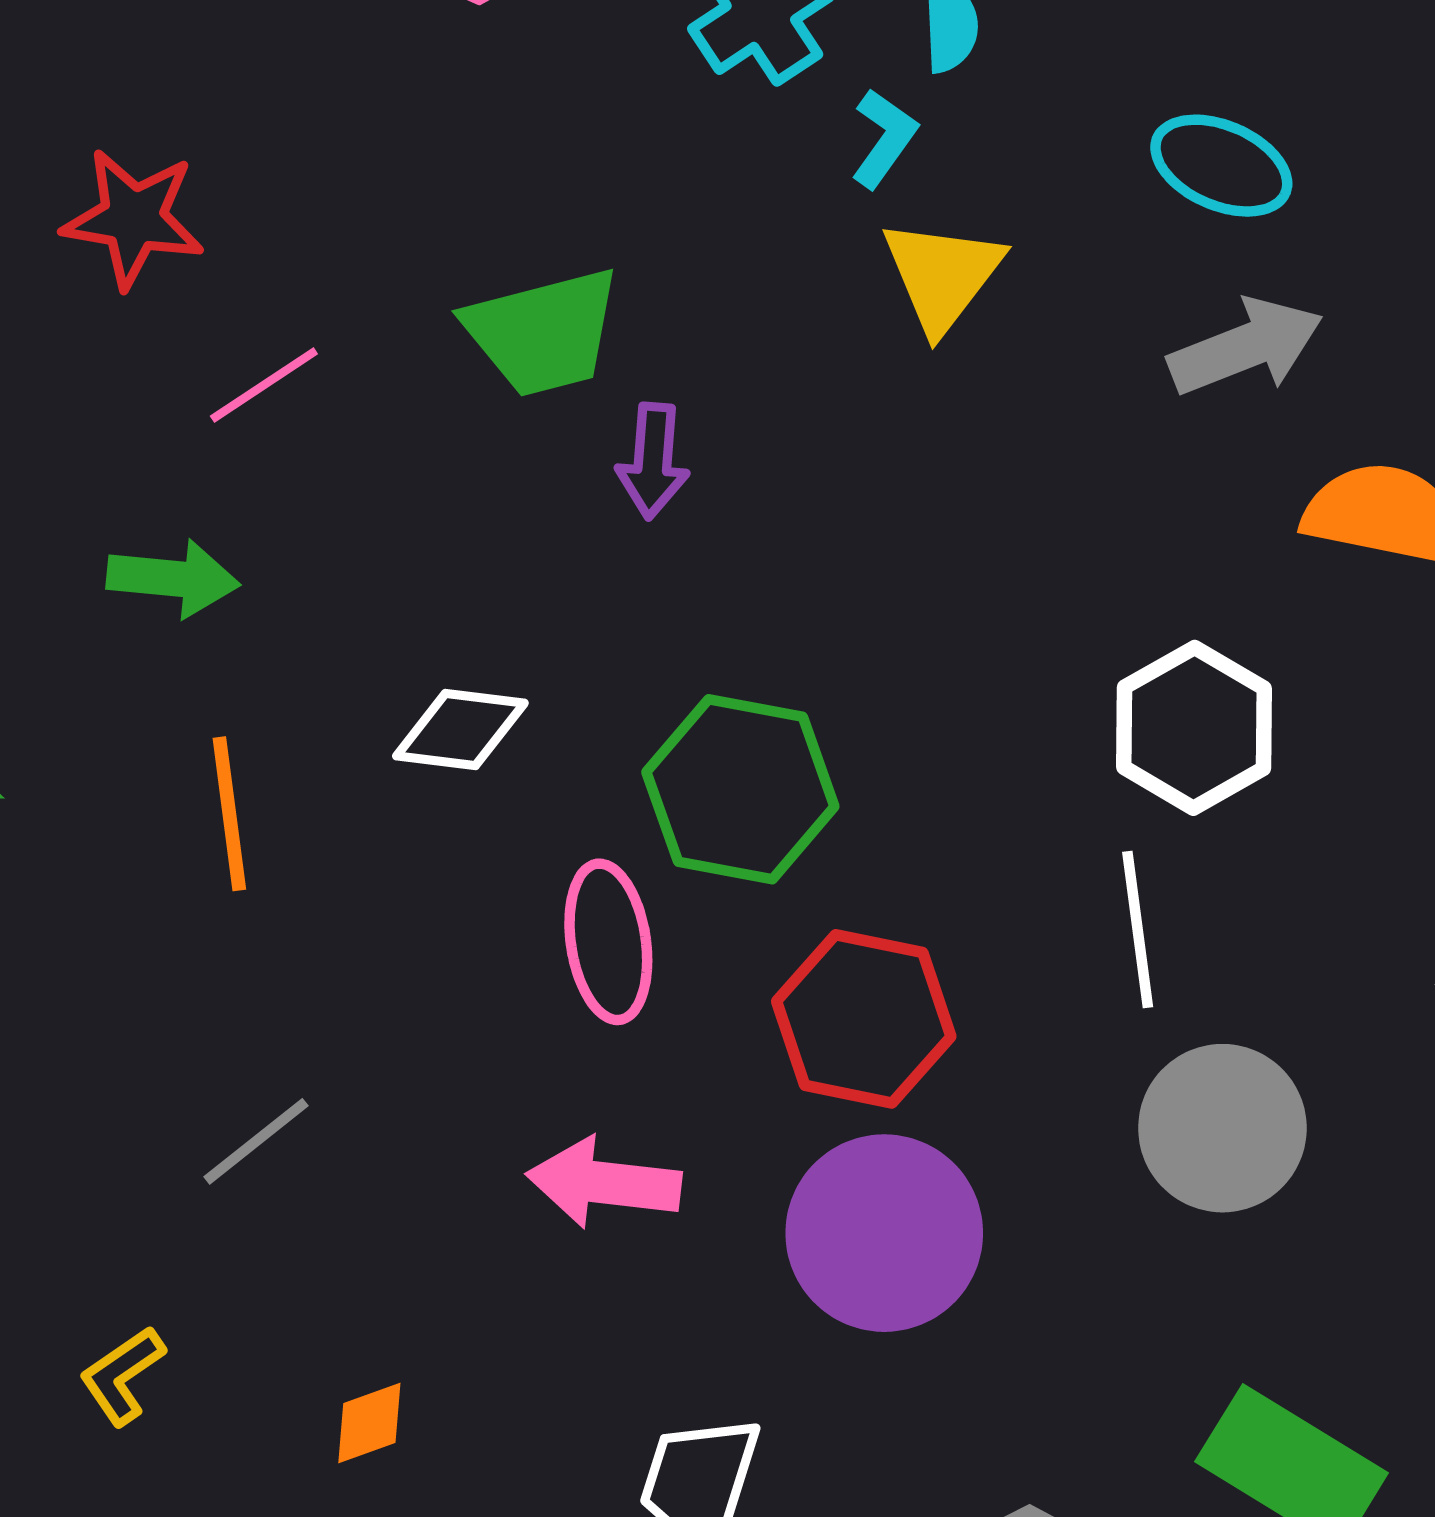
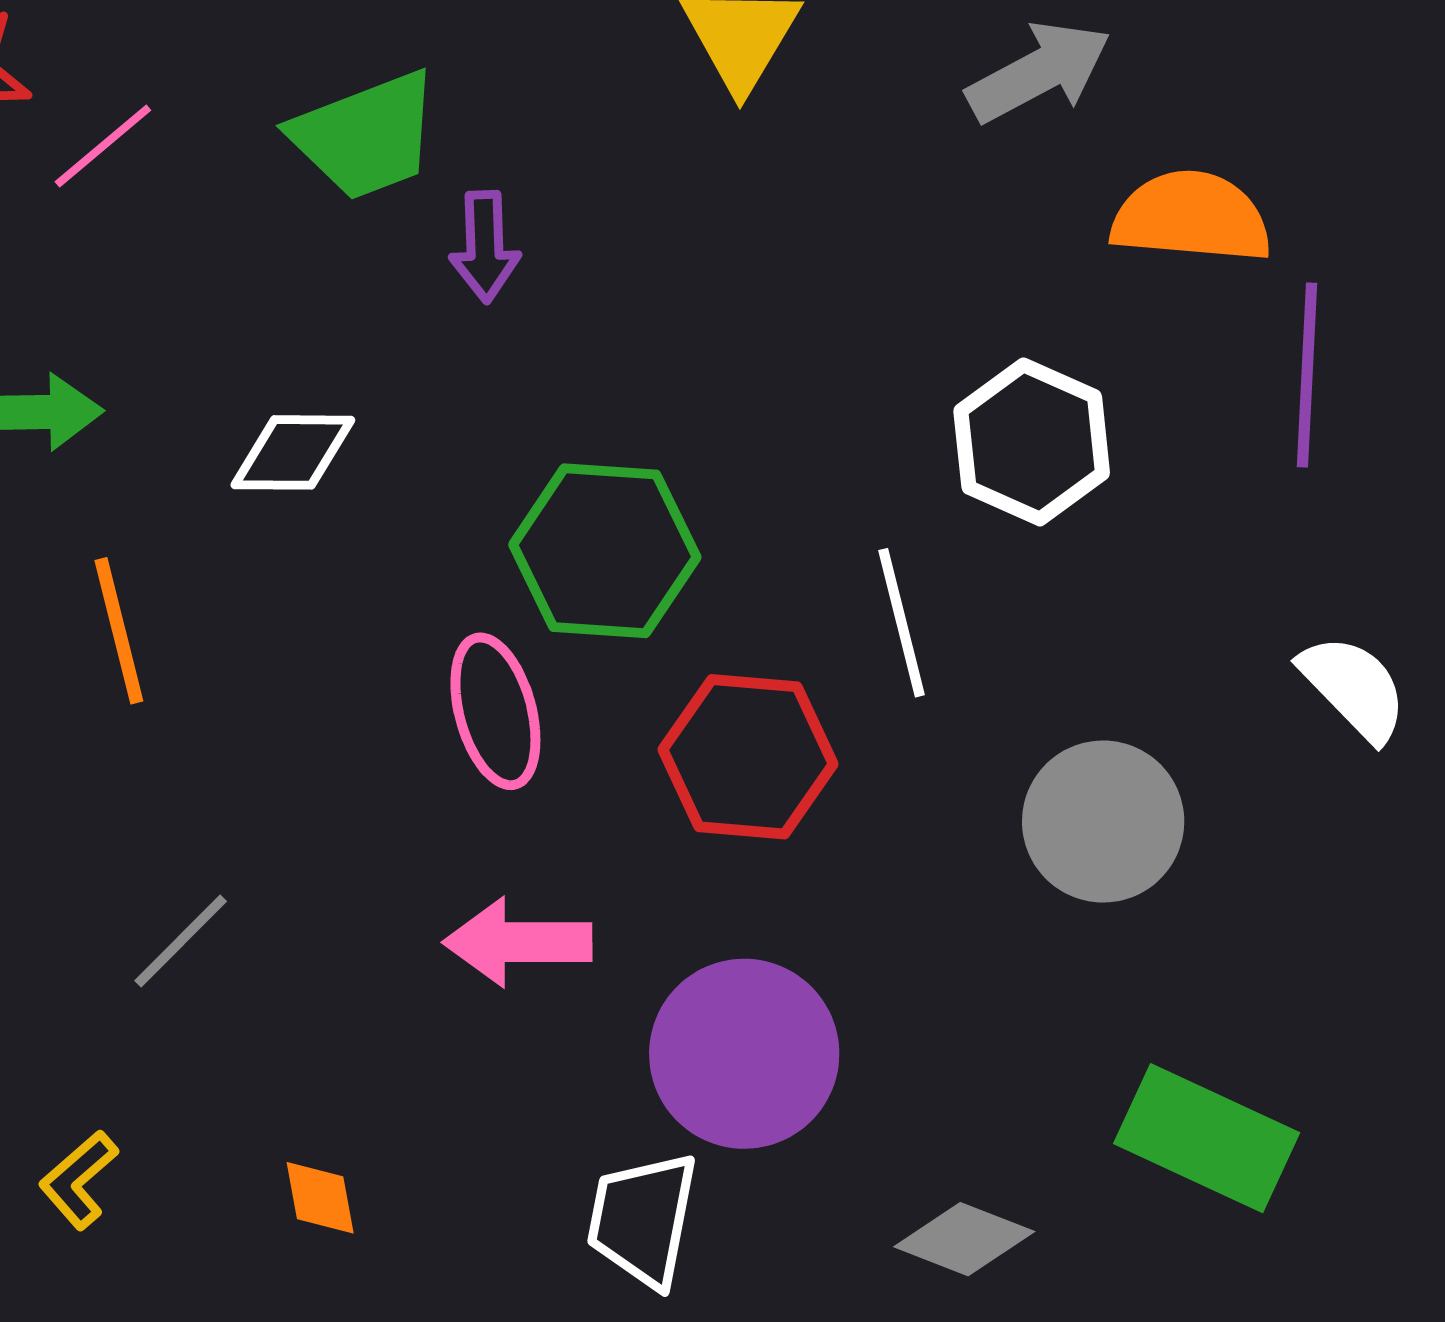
pink line: (264, 385) -> (103, 146), moved
white diamond: (460, 730) -> (293, 452), moved
white line: (1138, 930) -> (902, 623), moved
purple circle: (884, 1233) -> (744, 1054), moved
orange diamond: (369, 1423) -> (320, 1198), turned -74

